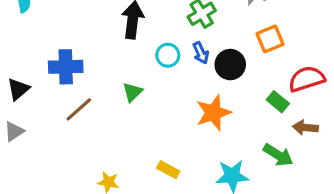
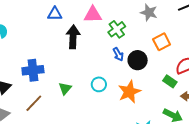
cyan circle: (168, 55) -> (99, 84), moved
green triangle: (132, 92) -> (65, 88), moved
brown line: (79, 109) -> (34, 103), moved

